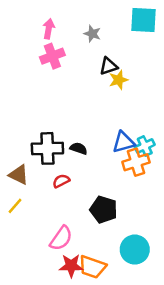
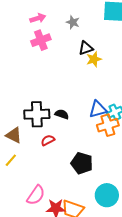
pink arrow: (49, 29) -> (38, 18), turned 63
pink semicircle: (61, 238) -> (36, 195), moved

